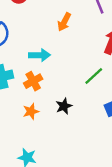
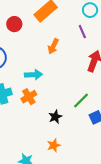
green line: (94, 76) -> (81, 101), moved
orange star: (31, 111) -> (54, 145), moved

